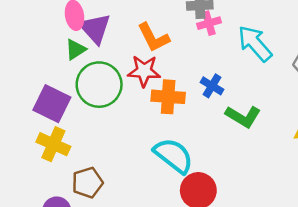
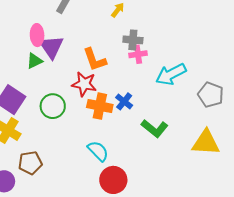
cyan arrow: (255, 43) -> (171, 74), turned -84
green circle: (99, 85) -> (53, 106), moved, size x0.7
blue cross: (212, 86) -> (124, 101), moved
cyan semicircle: (174, 155) -> (98, 151), size x0.7

